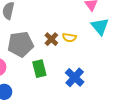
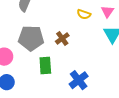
yellow semicircle: (69, 38) -> (84, 14), moved

